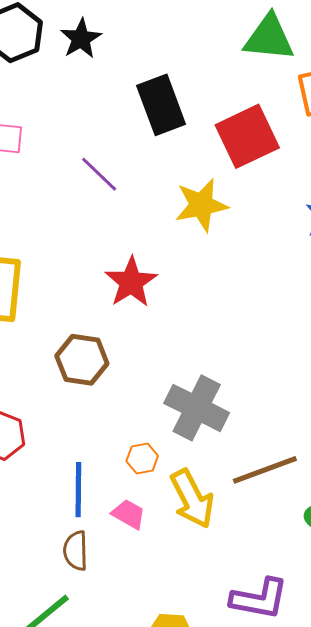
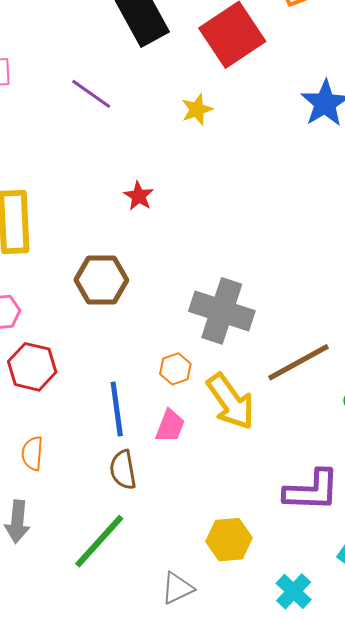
yellow star: (201, 205) -> (197, 109), size x0.6
red star: (131, 282) -> (139, 196), size x0.6
pink trapezoid: (129, 514) -> (170, 426), turned 90

